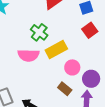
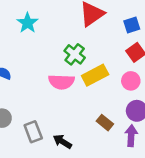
pink circle: (72, 67) -> (131, 81), moved

